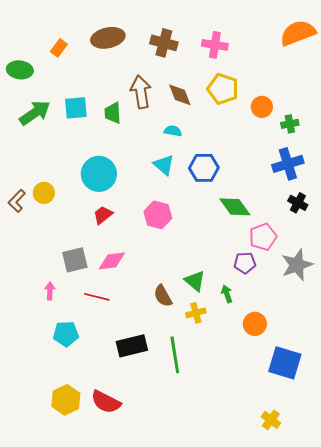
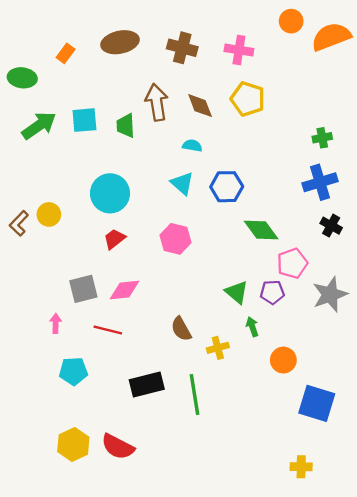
orange circle: (262, 107) -> (291, 21), moved
green triangle: (195, 281) -> (237, 292), moved
yellow cross: (271, 420) -> (301, 467), turned -36

